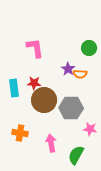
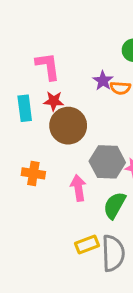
pink L-shape: (35, 48) -> (48, 66), moved
gray hexagon: (71, 108) -> (107, 162), moved

